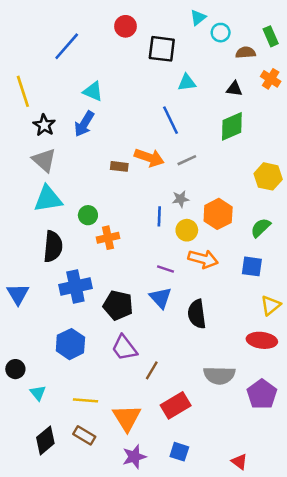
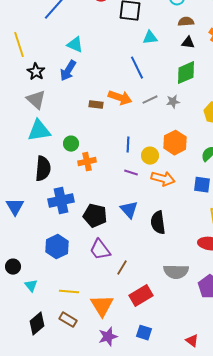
brown semicircle: (246, 53) -> (186, 22), moved
gray star: (181, 199) -> (173, 102), moved
purple line: (166, 269) -> (131, 173), moved

